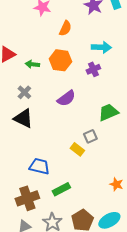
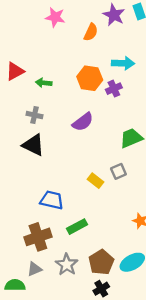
orange semicircle: (65, 28) -> (91, 32), moved
orange hexagon: (60, 60) -> (90, 78), moved
gray cross: (24, 92) -> (35, 115), turned -32
gray square: (90, 136) -> (118, 171), moved

